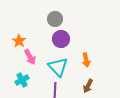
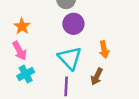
pink arrow: (30, 57) -> (20, 51), moved
brown arrow: (88, 86) -> (97, 76), moved

